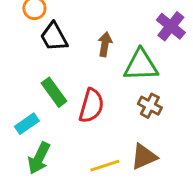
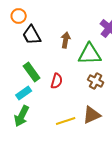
red semicircle: (91, 106) -> (57, 81), size x0.7
cyan rectangle: (27, 124) -> (24, 93), moved

